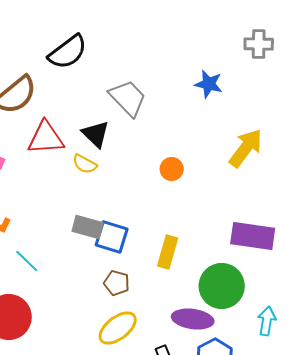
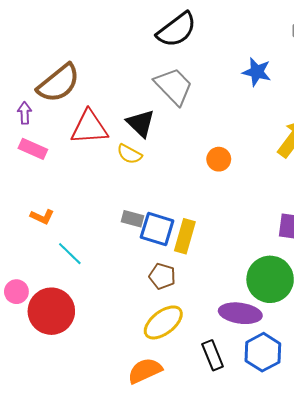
black semicircle: (68, 52) -> (177, 30), moved
gray rectangle: (88, 227) -> (132, 219), size x0.7
yellow rectangle: (168, 252) -> (185, 236), moved

